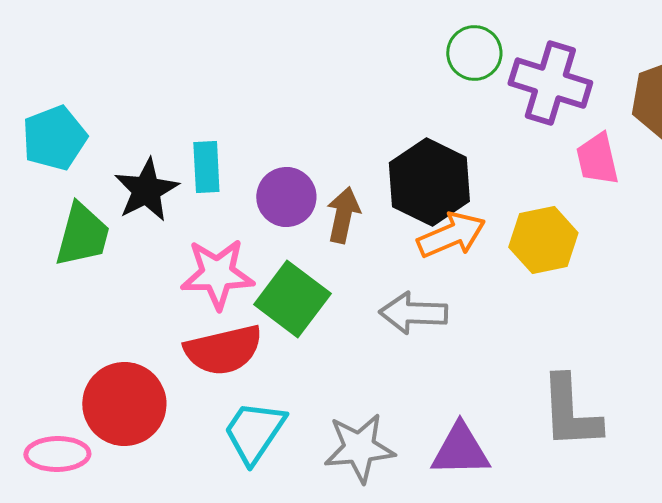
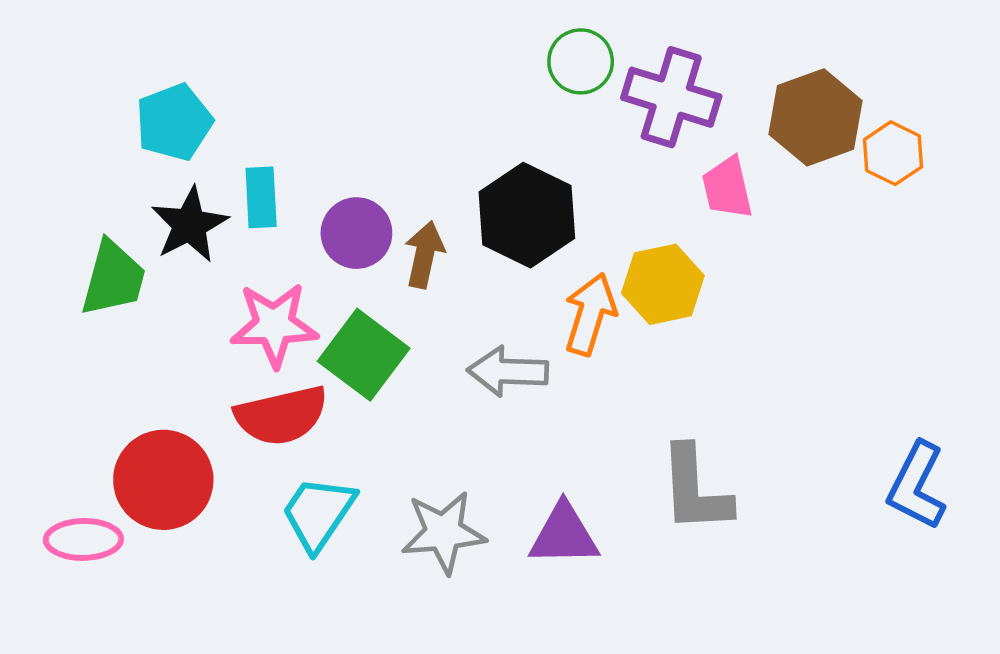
cyan pentagon: (54, 138) -> (174, 122), moved
orange arrow: (451, 235) -> (590, 314), moved, turned -50

